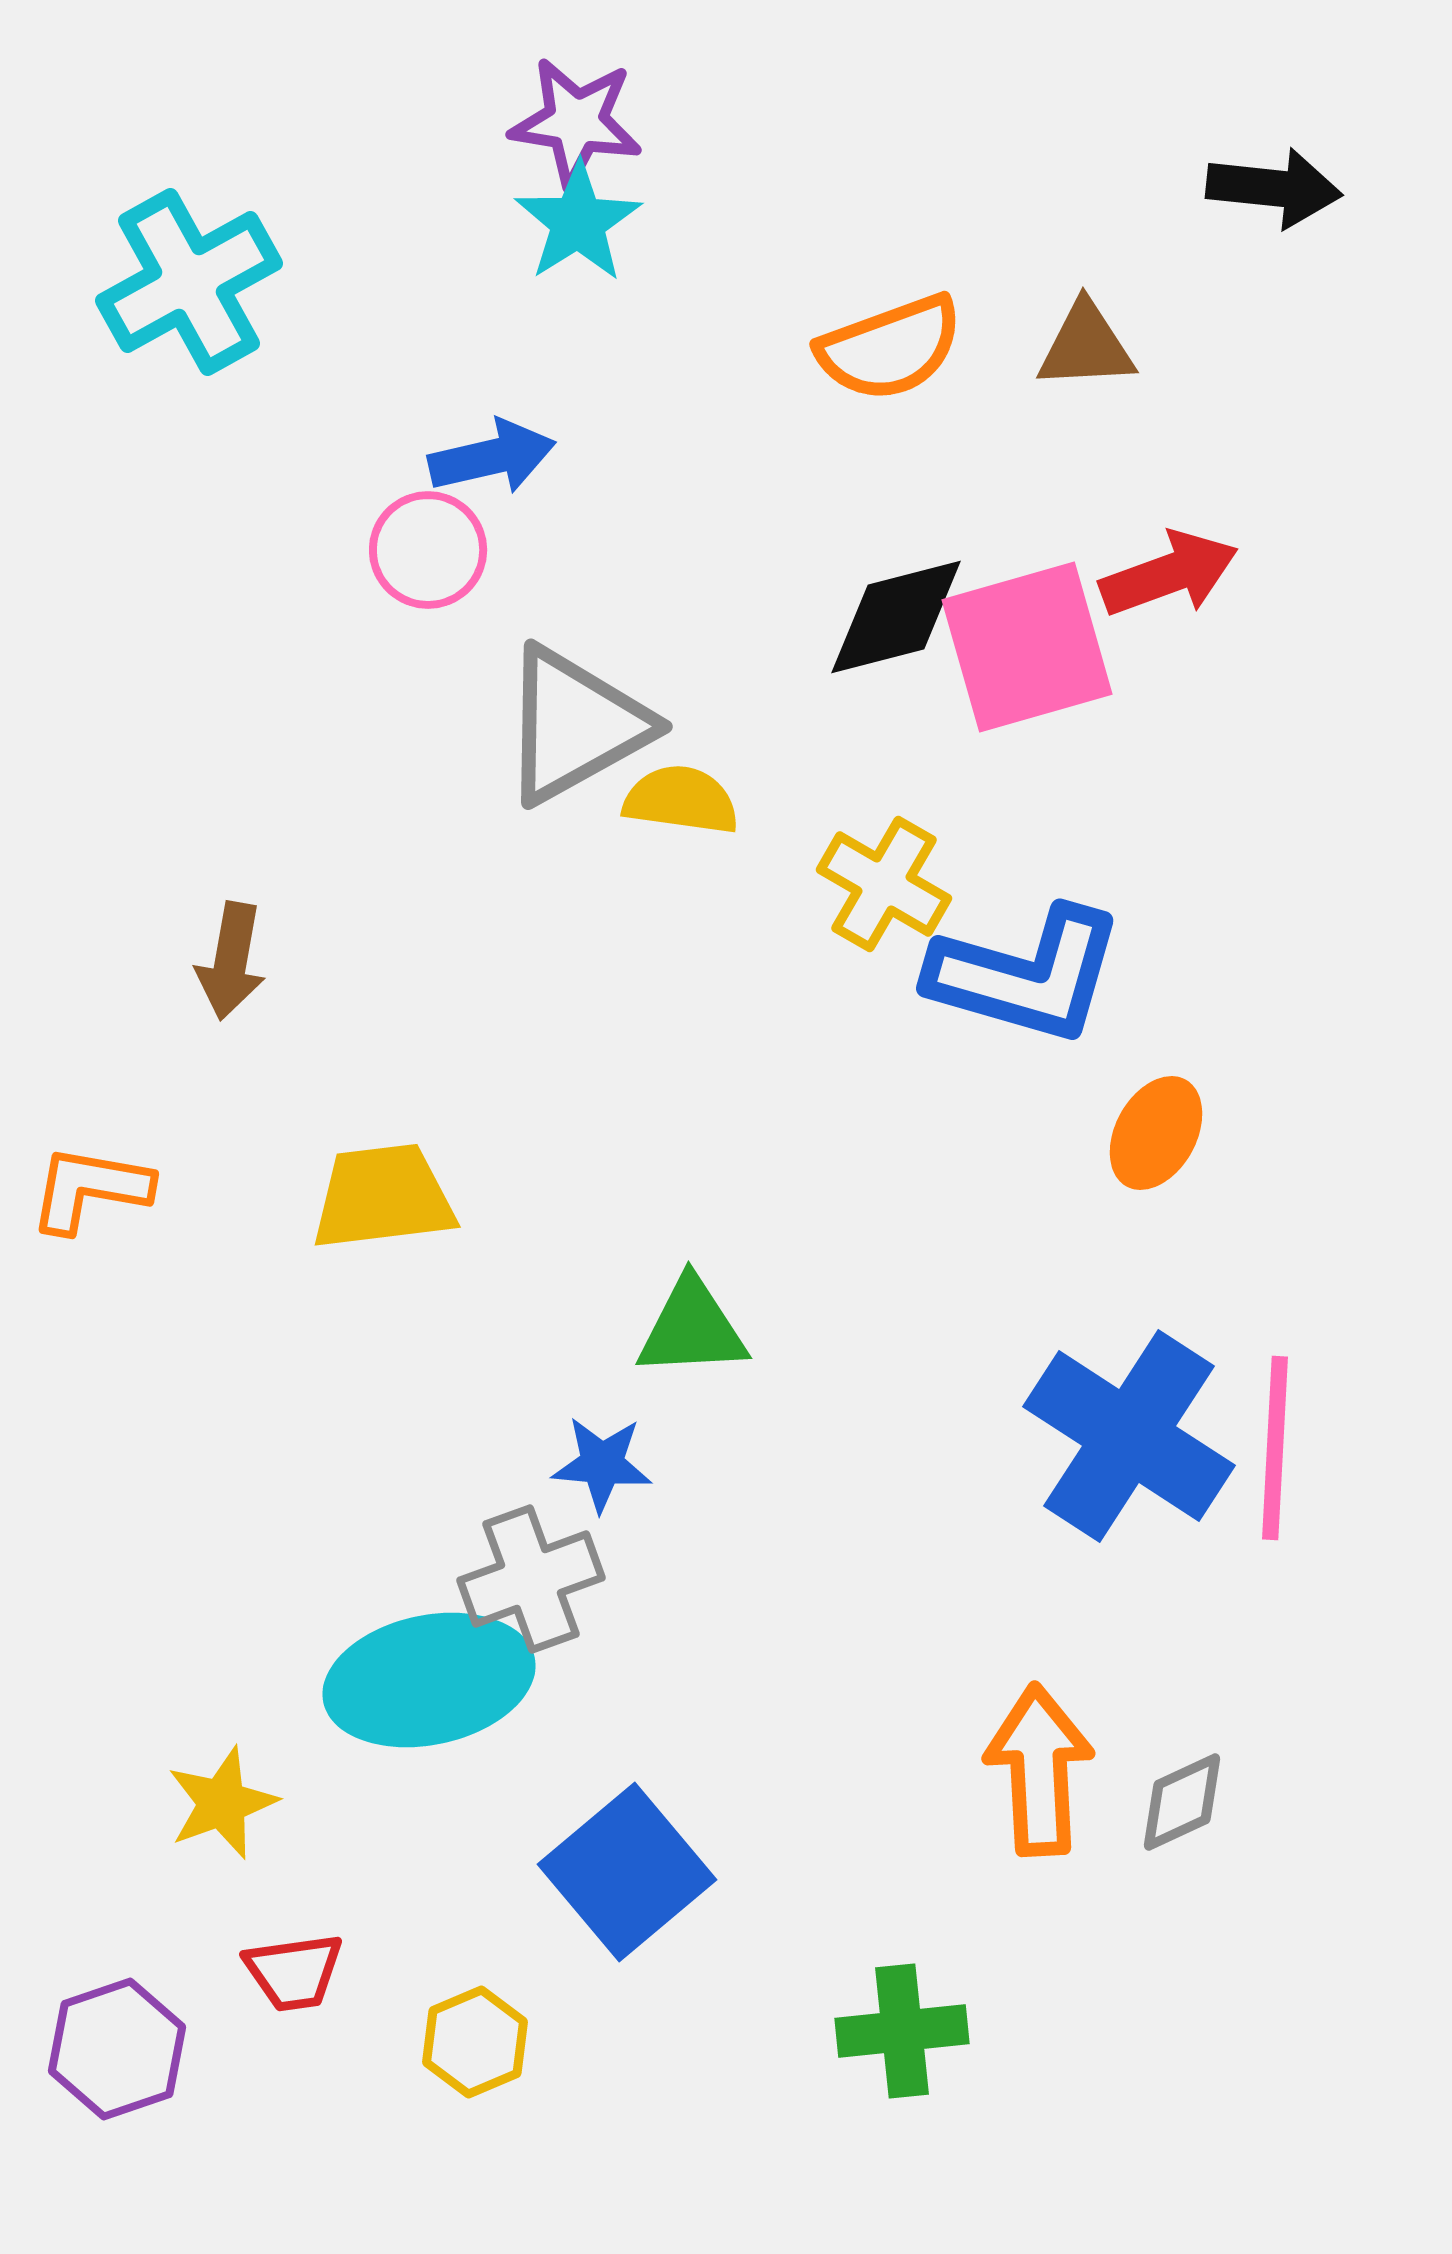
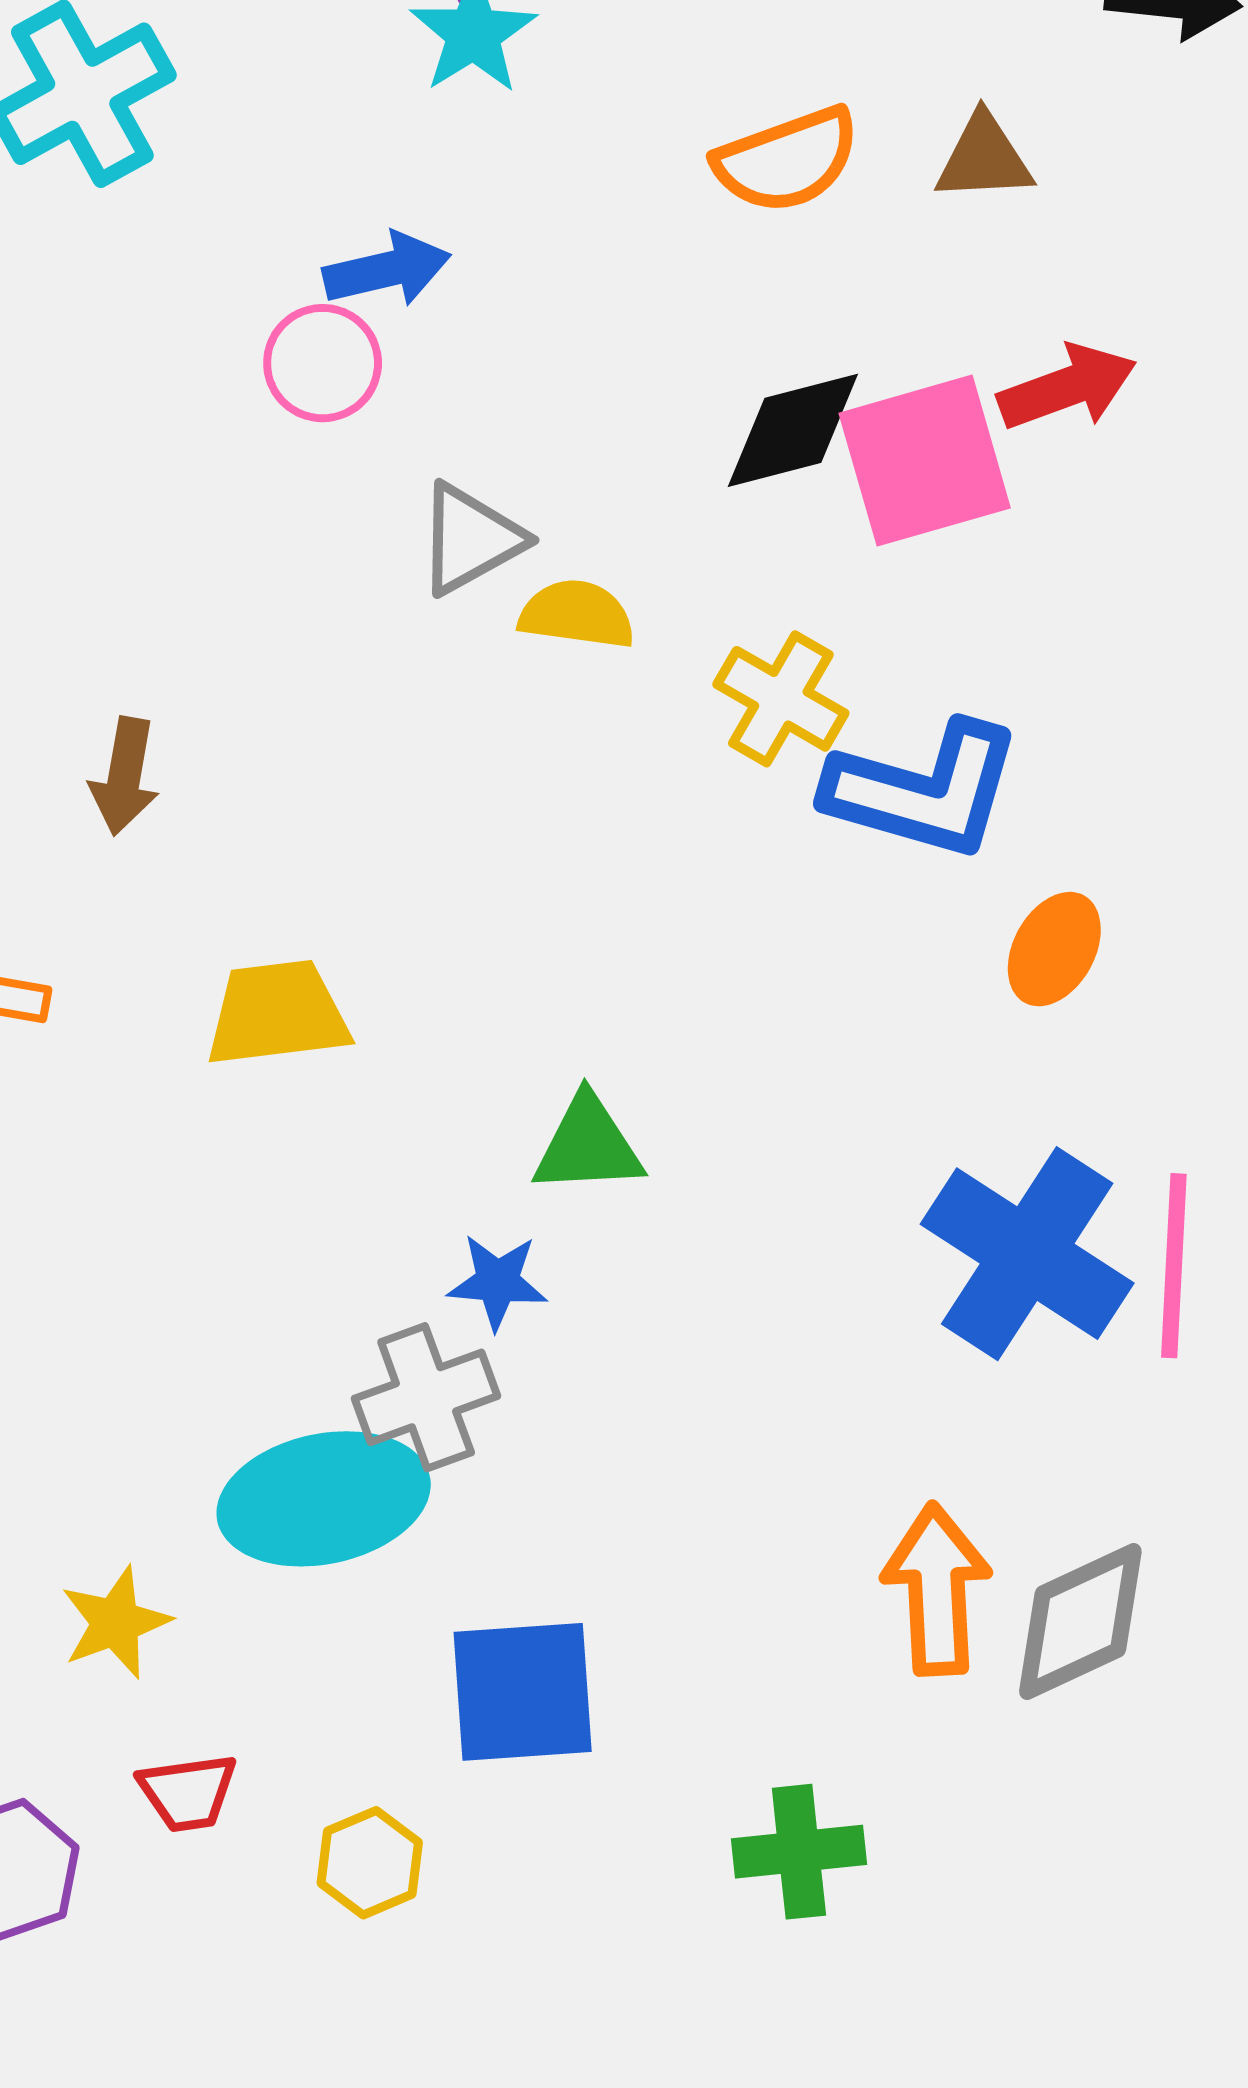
gray triangle: (575, 725) -> (470, 539), size x0.7
gray diamond: (1182, 1802) -> (1080, 1621), size x1.6
blue square: (627, 1872) -> (523, 1692), turned 36

